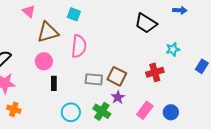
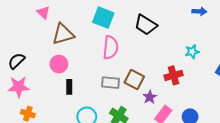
cyan square: (74, 14) -> (103, 18), moved, size x1.5
black trapezoid: (146, 23) -> (146, 25), moved
pink semicircle: (79, 46) -> (111, 48), moved
purple star: (118, 97) -> (150, 97), moved

